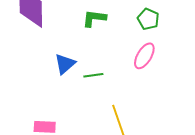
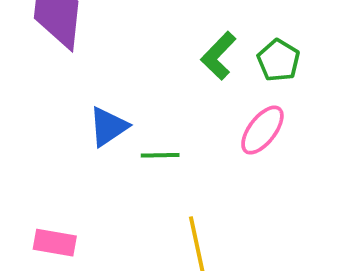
green L-shape: (94, 18) -> (219, 56), moved, turned -60

